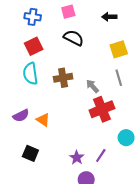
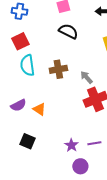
blue cross: (33, 17) -> (19, 11), moved
red square: (34, 46) -> (20, 41), moved
purple line: (101, 156) -> (94, 143), turned 48

